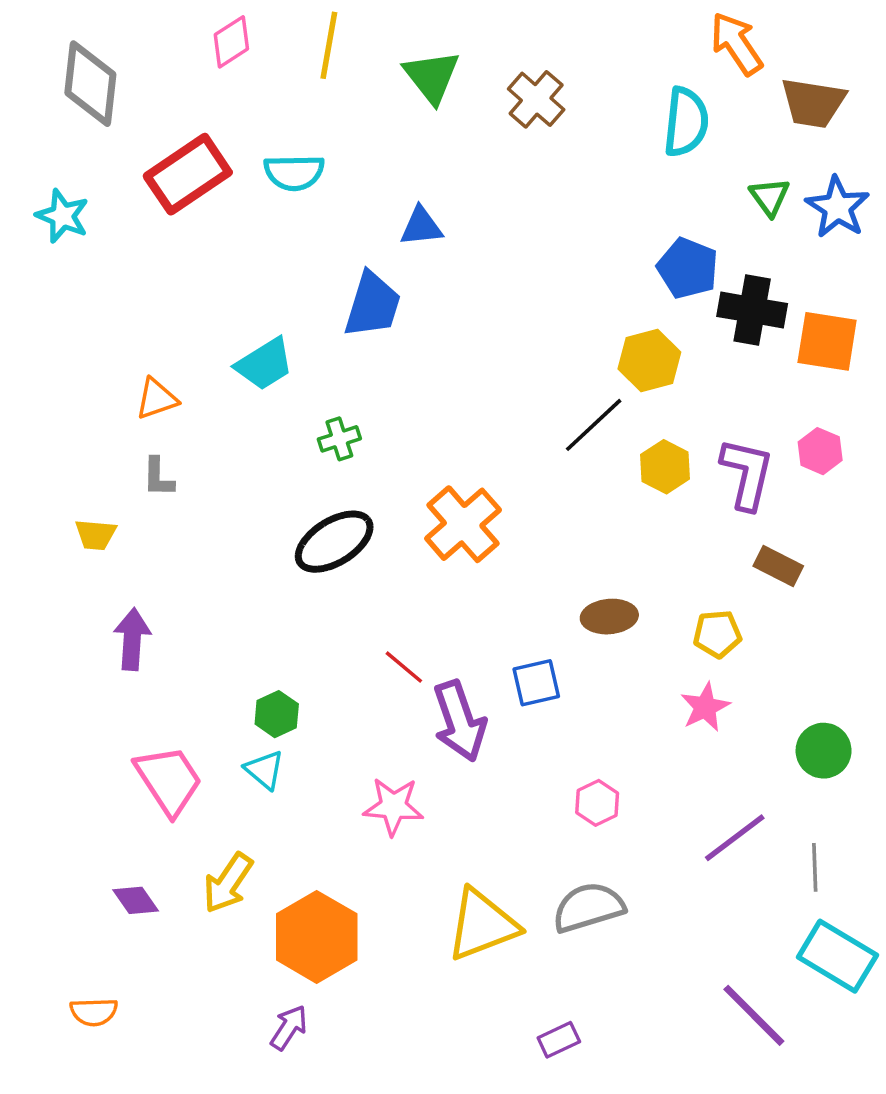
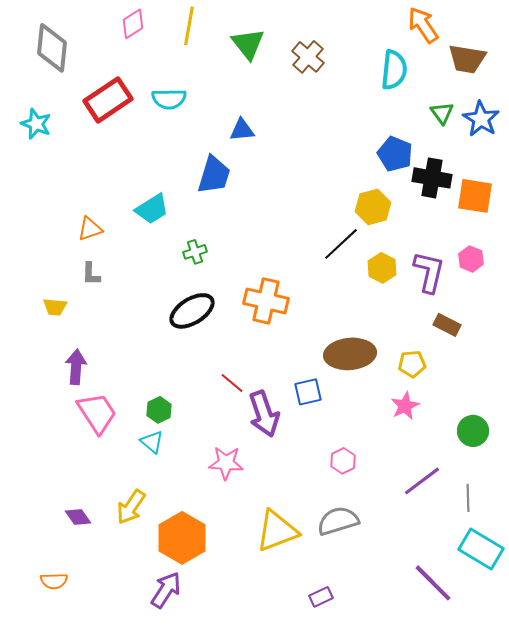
orange cross: (463, 524) -> (266, 301), turned -36
brown ellipse: (609, 617) -> (350, 354), size x1.6
pink trapezoid: (169, 780) -> (97, 413), moved
purple arrow: (289, 1028) -> (166, 590), size x1.4

